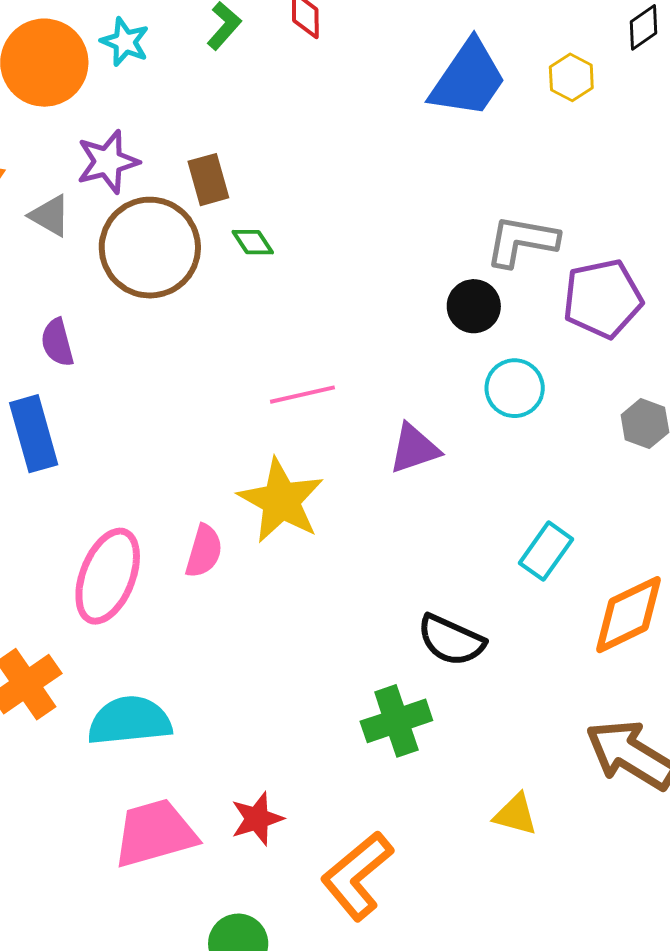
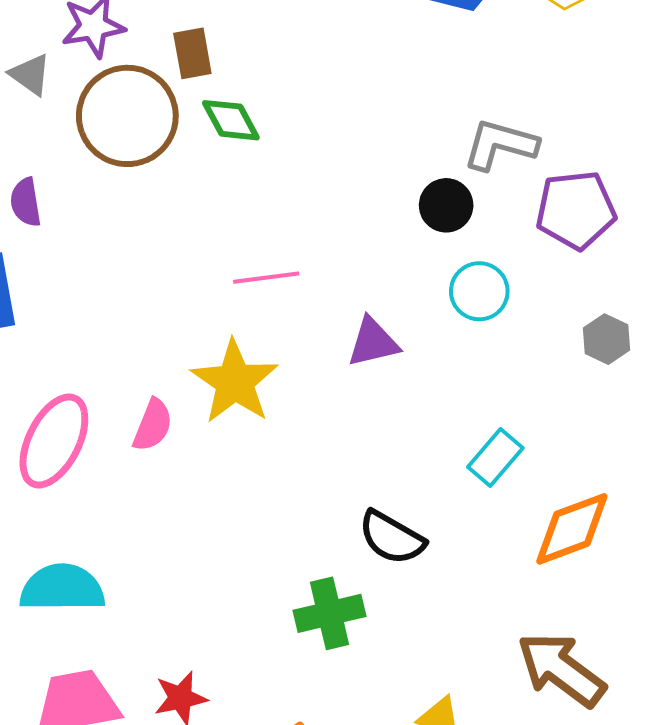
green diamond: (253, 242) -> (231, 120), size x1.4

